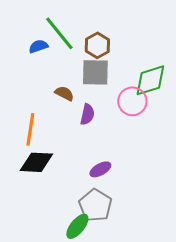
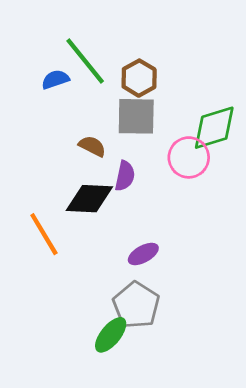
orange line: (30, 129) -> (44, 234), moved, turned -40
black diamond: (36, 162) -> (89, 199), moved

